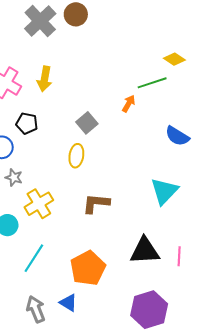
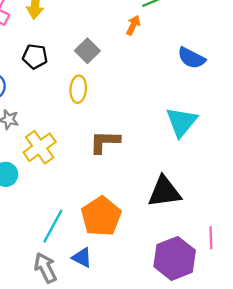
black pentagon: (27, 123) -> (35, 56), moved
pink line: (179, 256) -> (211, 238), moved
cyan line: (34, 258) -> (53, 226), moved

